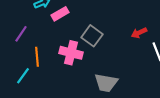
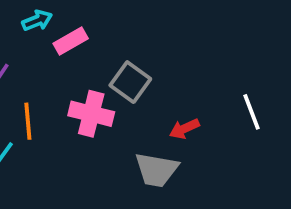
red arrow: (139, 33) -> (184, 129), moved

